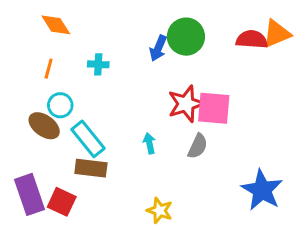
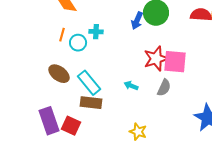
cyan circle: (60, 105) -> (78, 43), moved
cyan arrow: (149, 143) -> (131, 86), turned -56

